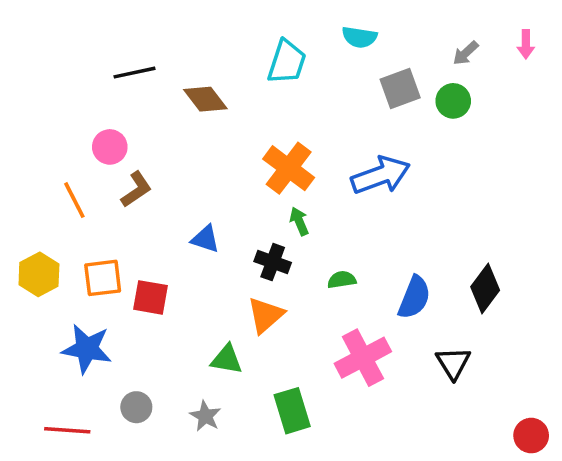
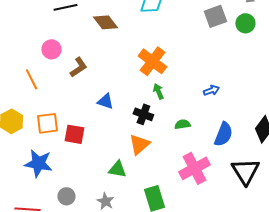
blue arrow: (381, 175) -> (211, 90), moved, size x0.5
brown L-shape: (136, 189) -> (78, 67), moved
black triangle: (453, 363) -> (245, 171), size x1.4

